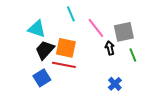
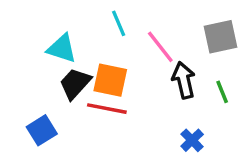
gray square: (124, 32) -> (220, 37), moved
black arrow: (110, 48) -> (184, 80), size x1.5
blue square: (42, 78) -> (42, 130), moved

